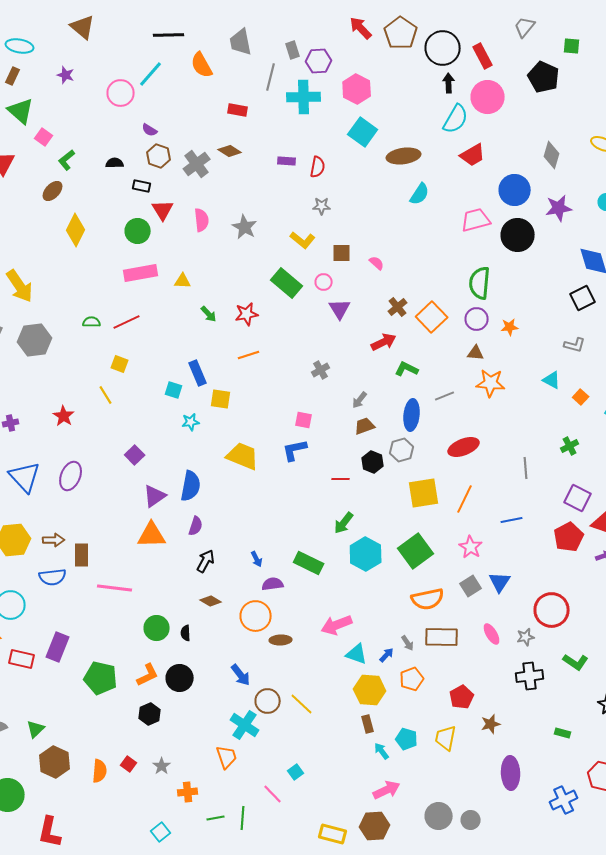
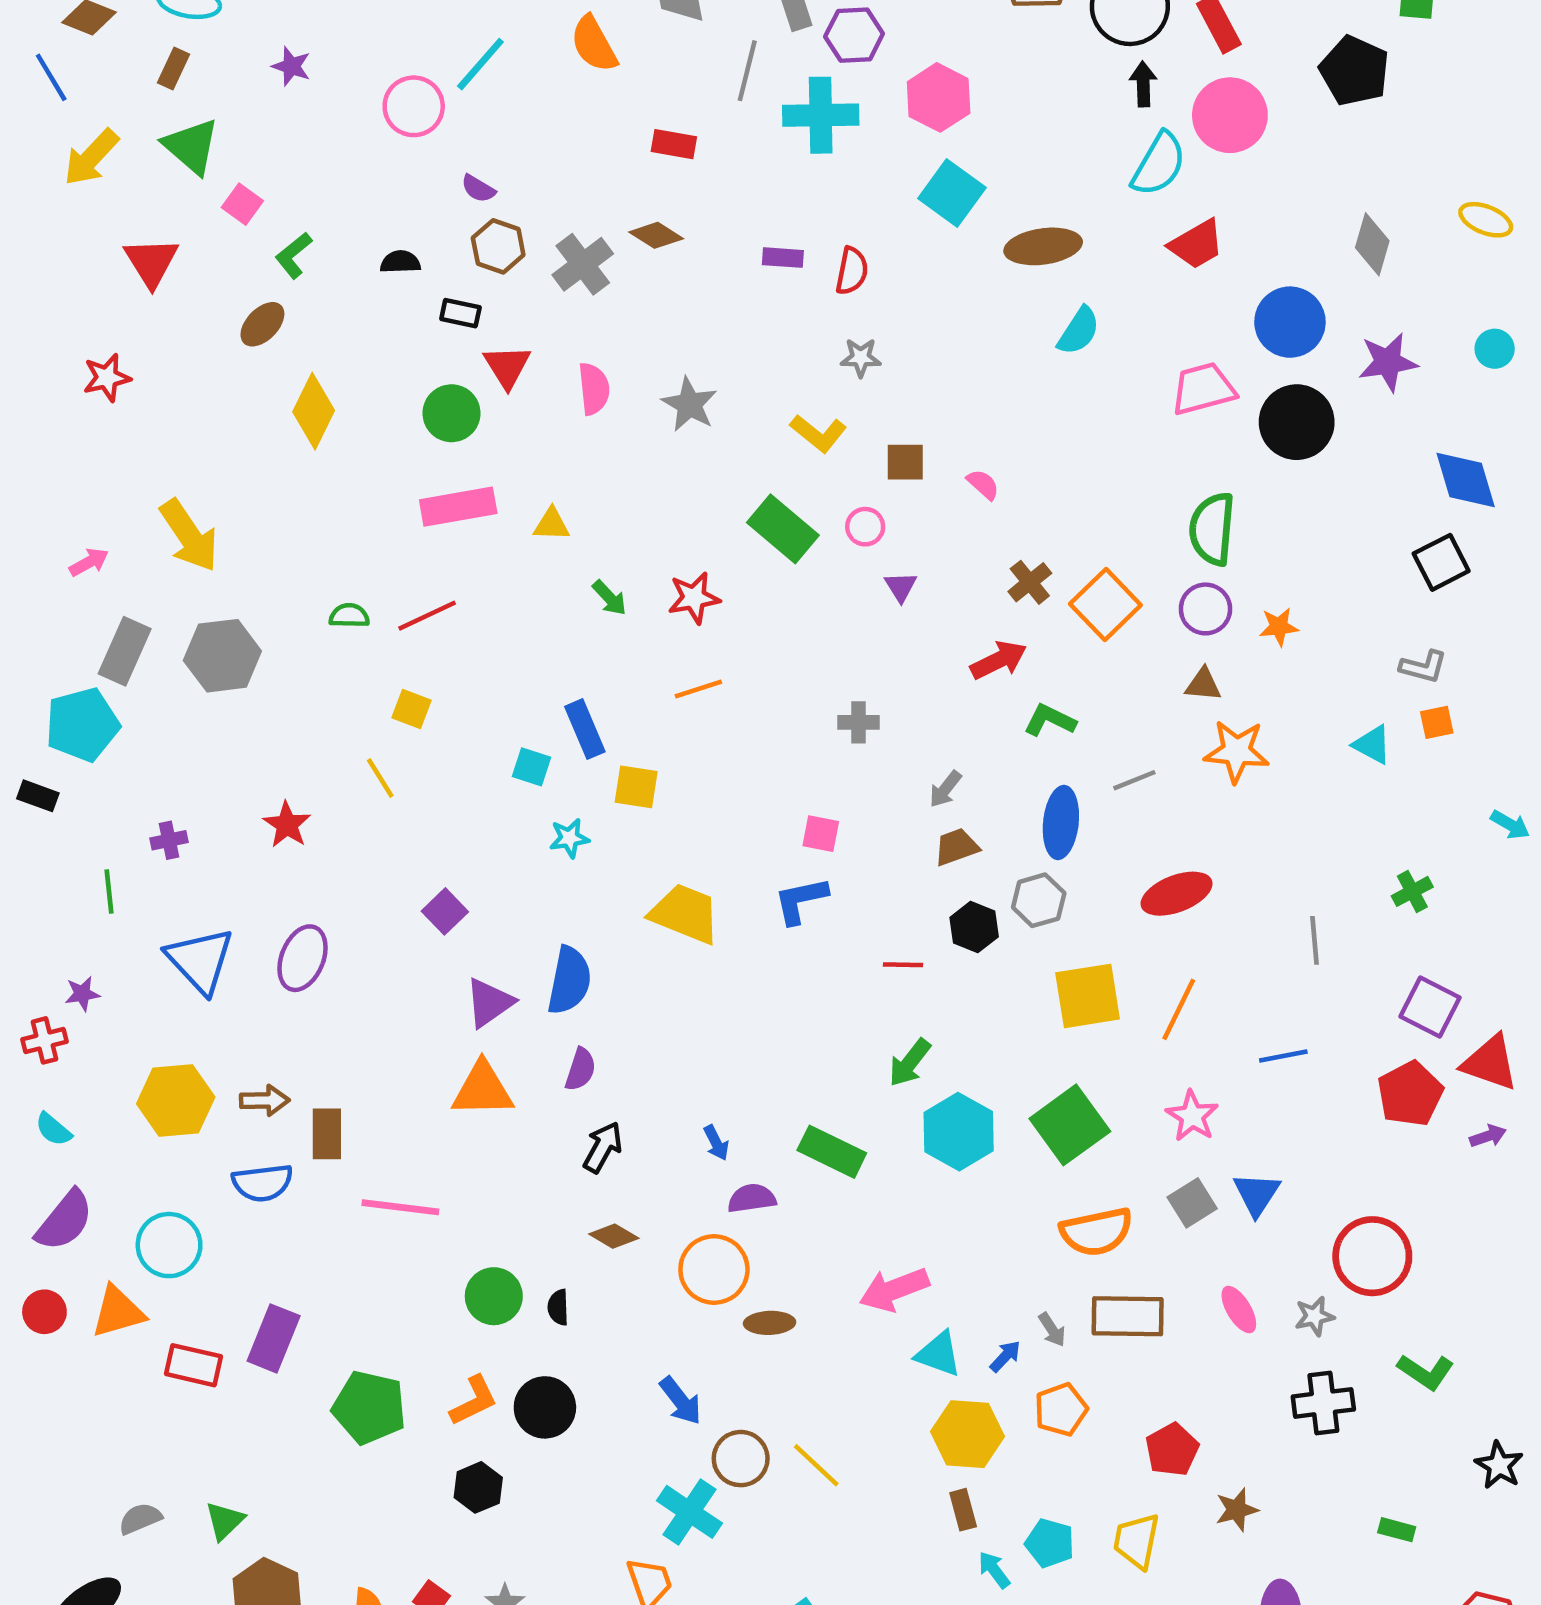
purple triangle: (340, 309) -> (901, 587), size x0.7
gray cross: (321, 370) -> (859, 722), turned 30
orange square: (581, 397) -> (1437, 722), moved, turned 35

